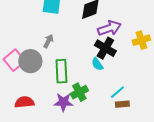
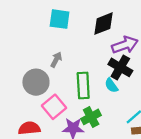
pink square: (14, 60) -> (54, 107), moved
green rectangle: (61, 71) -> (83, 85), moved

